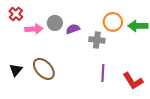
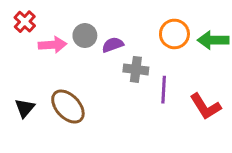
gray cross: (97, 40) -> (136, 69), moved
purple line: (103, 73) -> (164, 90), moved
red L-shape: (133, 81) -> (205, 107), moved

